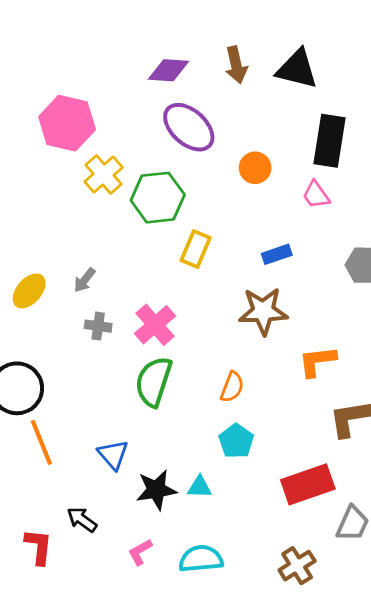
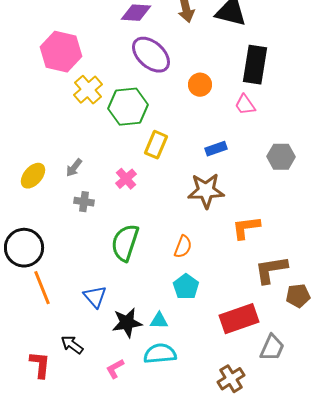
pink cross: (155, 325) -> (126, 179), moved, size x0.7
cyan semicircle: (201, 559) -> (160, 354), moved

